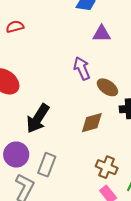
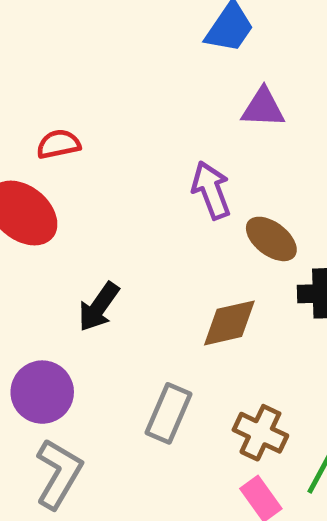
red semicircle: (15, 27) -> (58, 144), moved
black arrow: (38, 118) -> (99, 307), size x0.7
gray rectangle: (47, 165) -> (168, 413), moved

